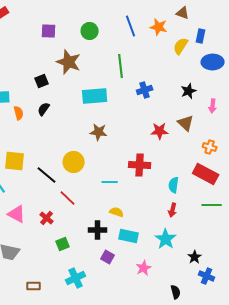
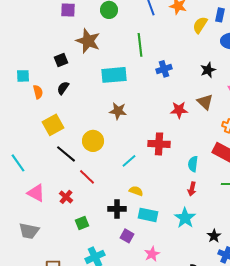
yellow square: (15, 161) -> (53, 125), moved, turned -35
cyan line: (110, 182) -> (129, 161), turned -42
pink star: (144, 268) -> (152, 254), moved

